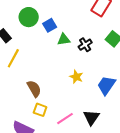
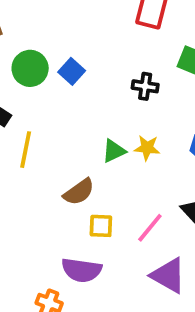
green triangle: (64, 39) -> (114, 151), moved
black cross: (85, 45) -> (145, 86), turned -32
brown semicircle: (34, 89) -> (79, 192), turned 102

